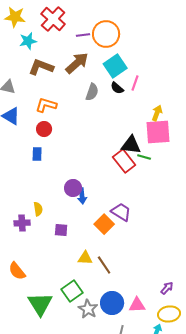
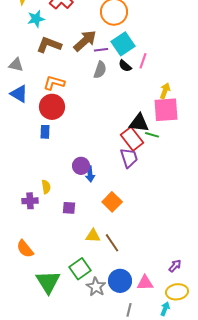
purple line: (83, 35) -> (101, 50), moved
red circle: (44, 129) -> (52, 107), size x1.6
purple trapezoid: (121, 212) -> (129, 158), moved, turned 40

